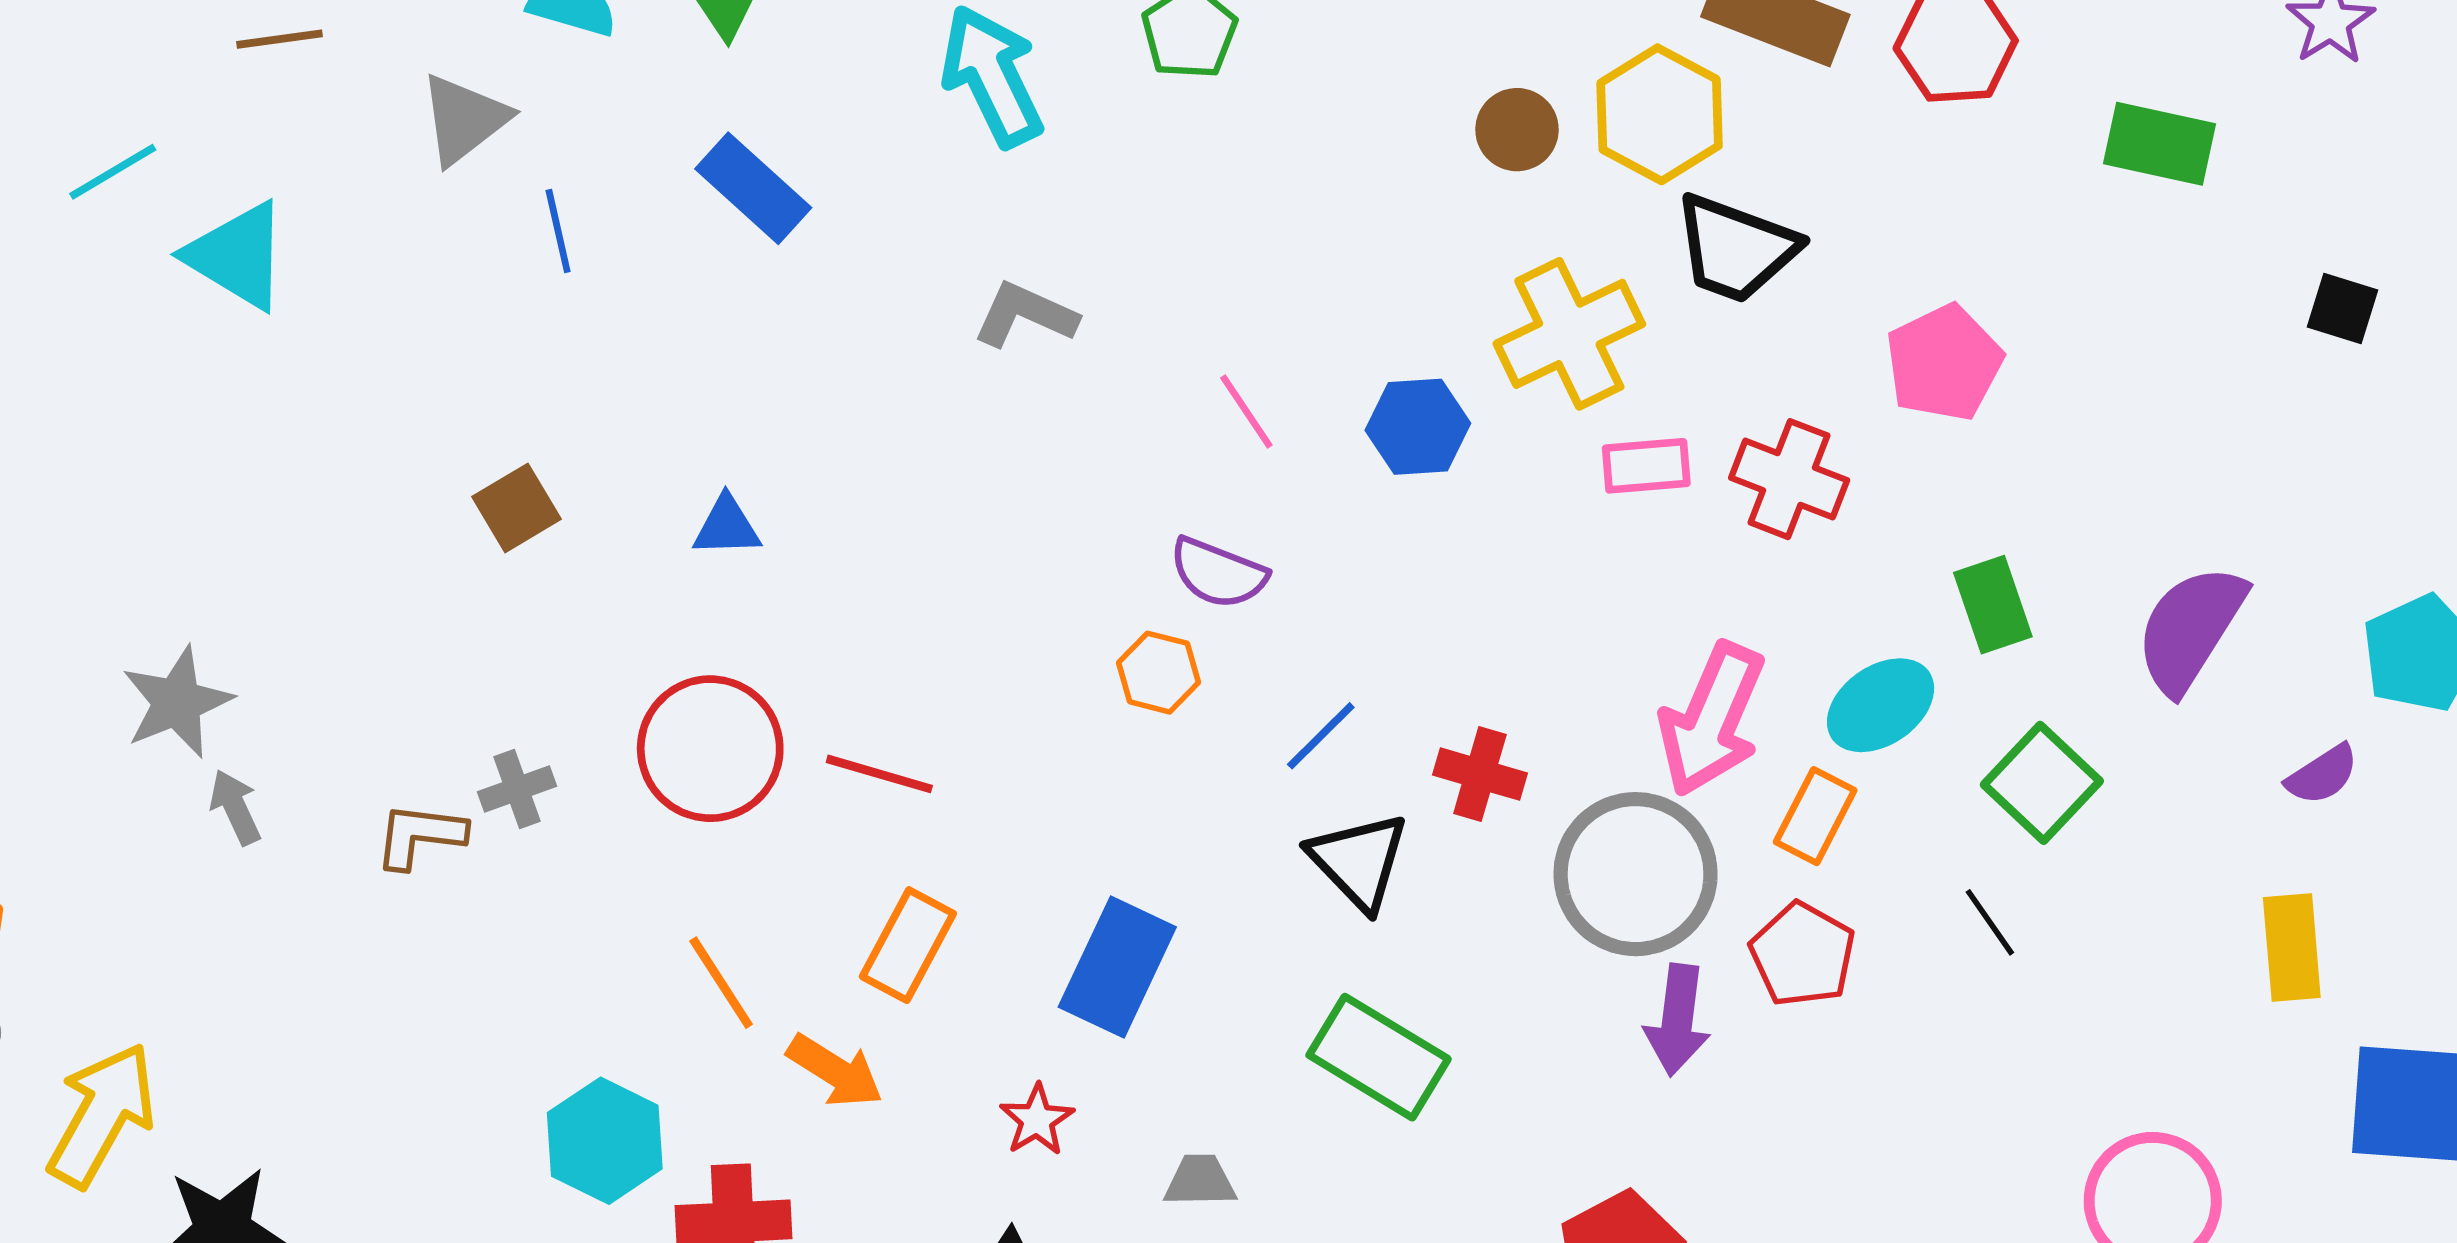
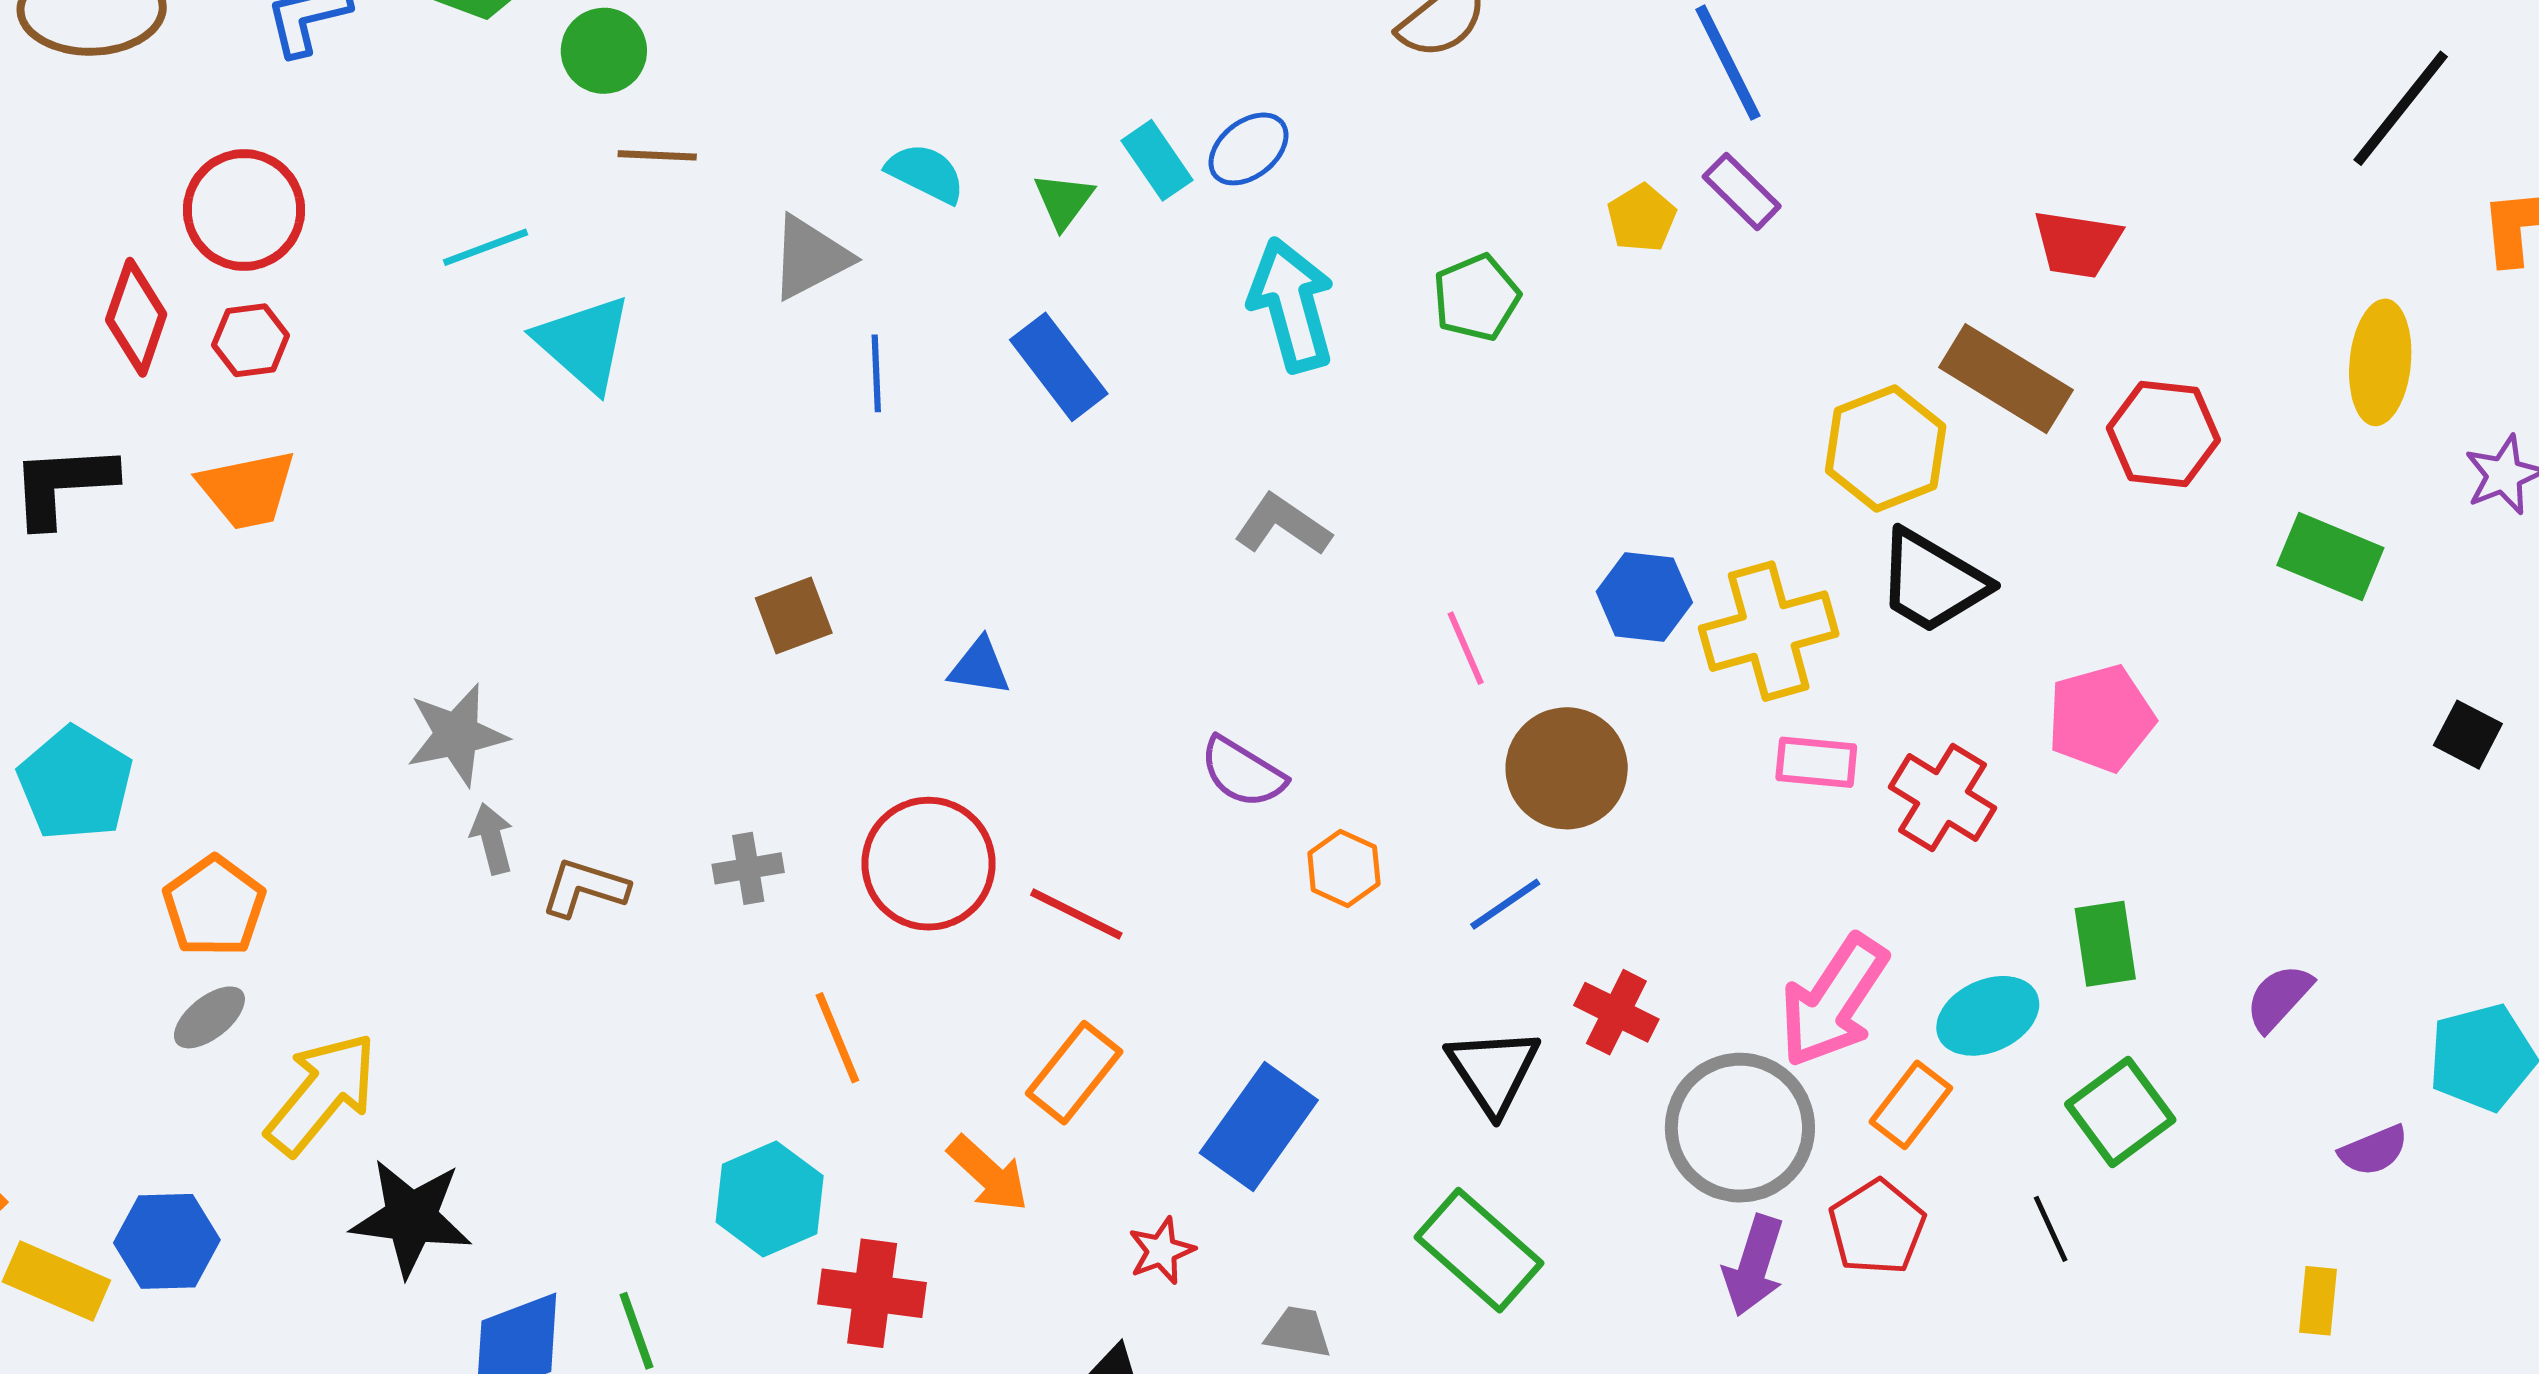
brown circle: (1517, 130) -> (1567, 768), moved, size x1.6
blue hexagon: (1418, 427) -> (1644, 597), moved
purple semicircle: (1218, 573) -> (1243, 772), moved
purple semicircle: (2190, 629) -> (2279, 998), size x0.6
blue line: (1321, 736) -> (1505, 904), moved
brown L-shape: (420, 836) -> (585, 888), moved
yellow rectangle: (2292, 947) -> (2318, 1301), size x0.7
orange line: (721, 983) -> (837, 1038), moved

